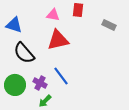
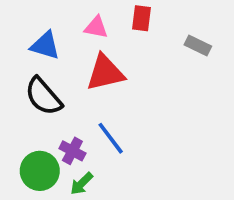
blue triangle: (14, 25) -> (45, 45), moved
green circle: (15, 85) -> (40, 171), moved

